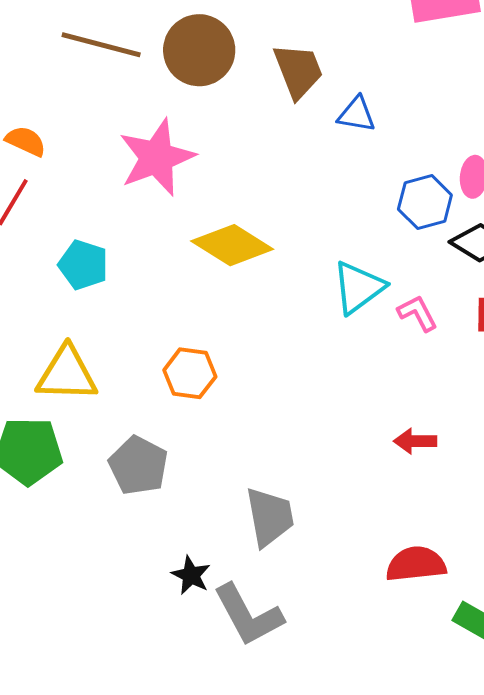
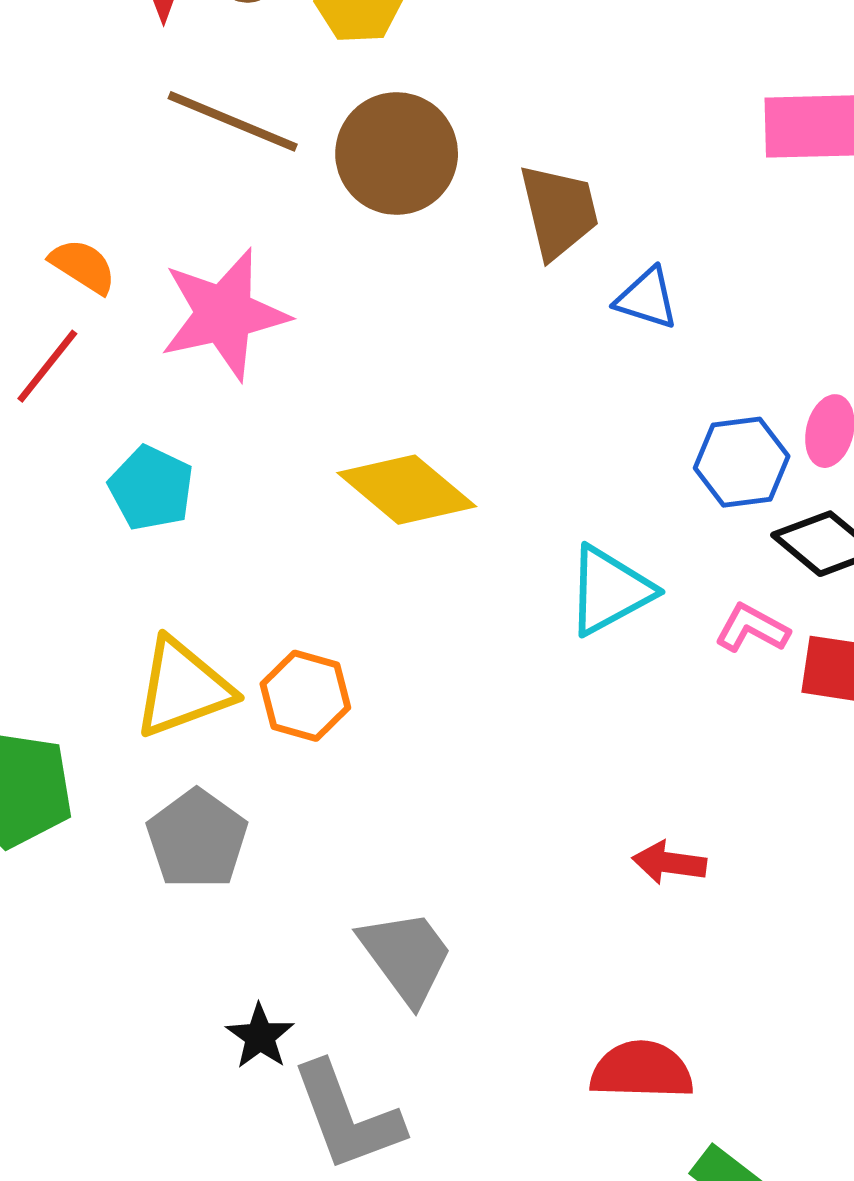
pink star: (157, 157) -> (224, 314), moved
pink L-shape: (418, 313) -> (752, 628), moved, turned -42
yellow triangle: (67, 374) -> (183, 688), moved, turned -30
gray trapezoid: (270, 517) -> (406, 956), turned -34

